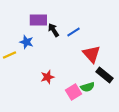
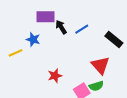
red triangle: (91, 54) -> (100, 65), moved
black rectangle: (104, 75) -> (114, 39), moved

